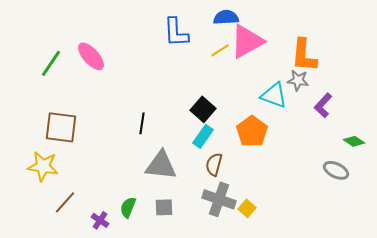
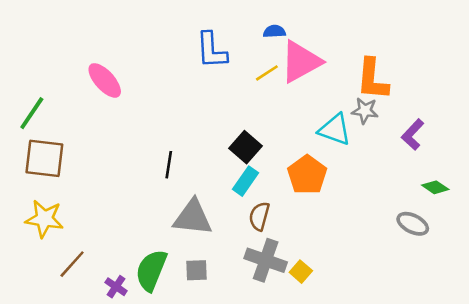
blue semicircle: (226, 17) -> (274, 31), size x0.7
green line: (51, 63) -> (32, 113), moved
purple L-shape: (323, 105) -> (413, 135), moved
brown square: (61, 127) -> (44, 158), moved
green semicircle: (128, 207) -> (151, 270), size x1.6

